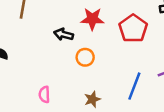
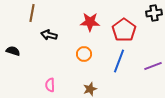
black arrow: (64, 34) -> (49, 35), moved
blue line: (134, 86) -> (119, 61), moved

